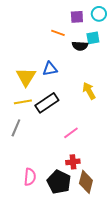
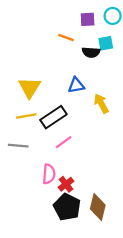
blue triangle: (50, 69) -> (76, 85), moved
gray line: (16, 128) -> (18, 146), turned 72
pink line: (71, 133) -> (64, 142), moved
red cross: (73, 162) -> (66, 184), moved, turned -32
pink semicircle: (30, 177) -> (49, 174), moved

